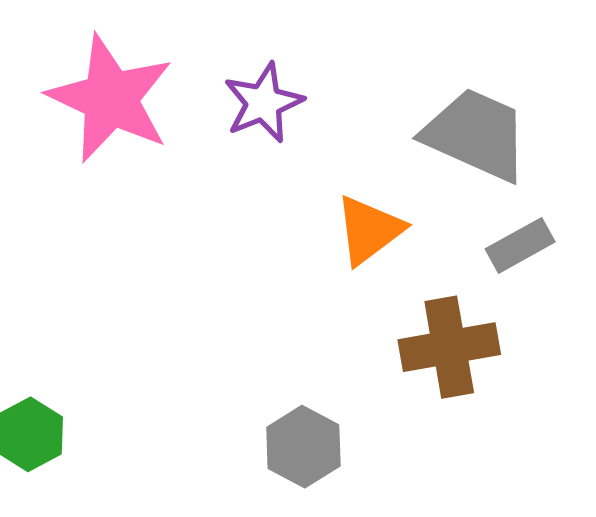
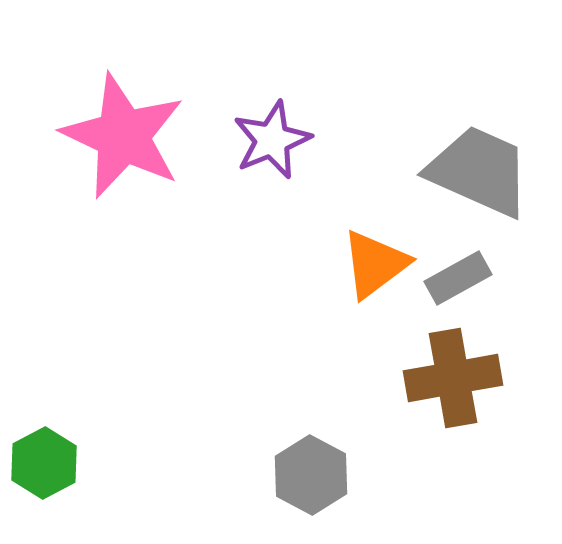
gray rectangle: (520, 245) -> (458, 278), moved

